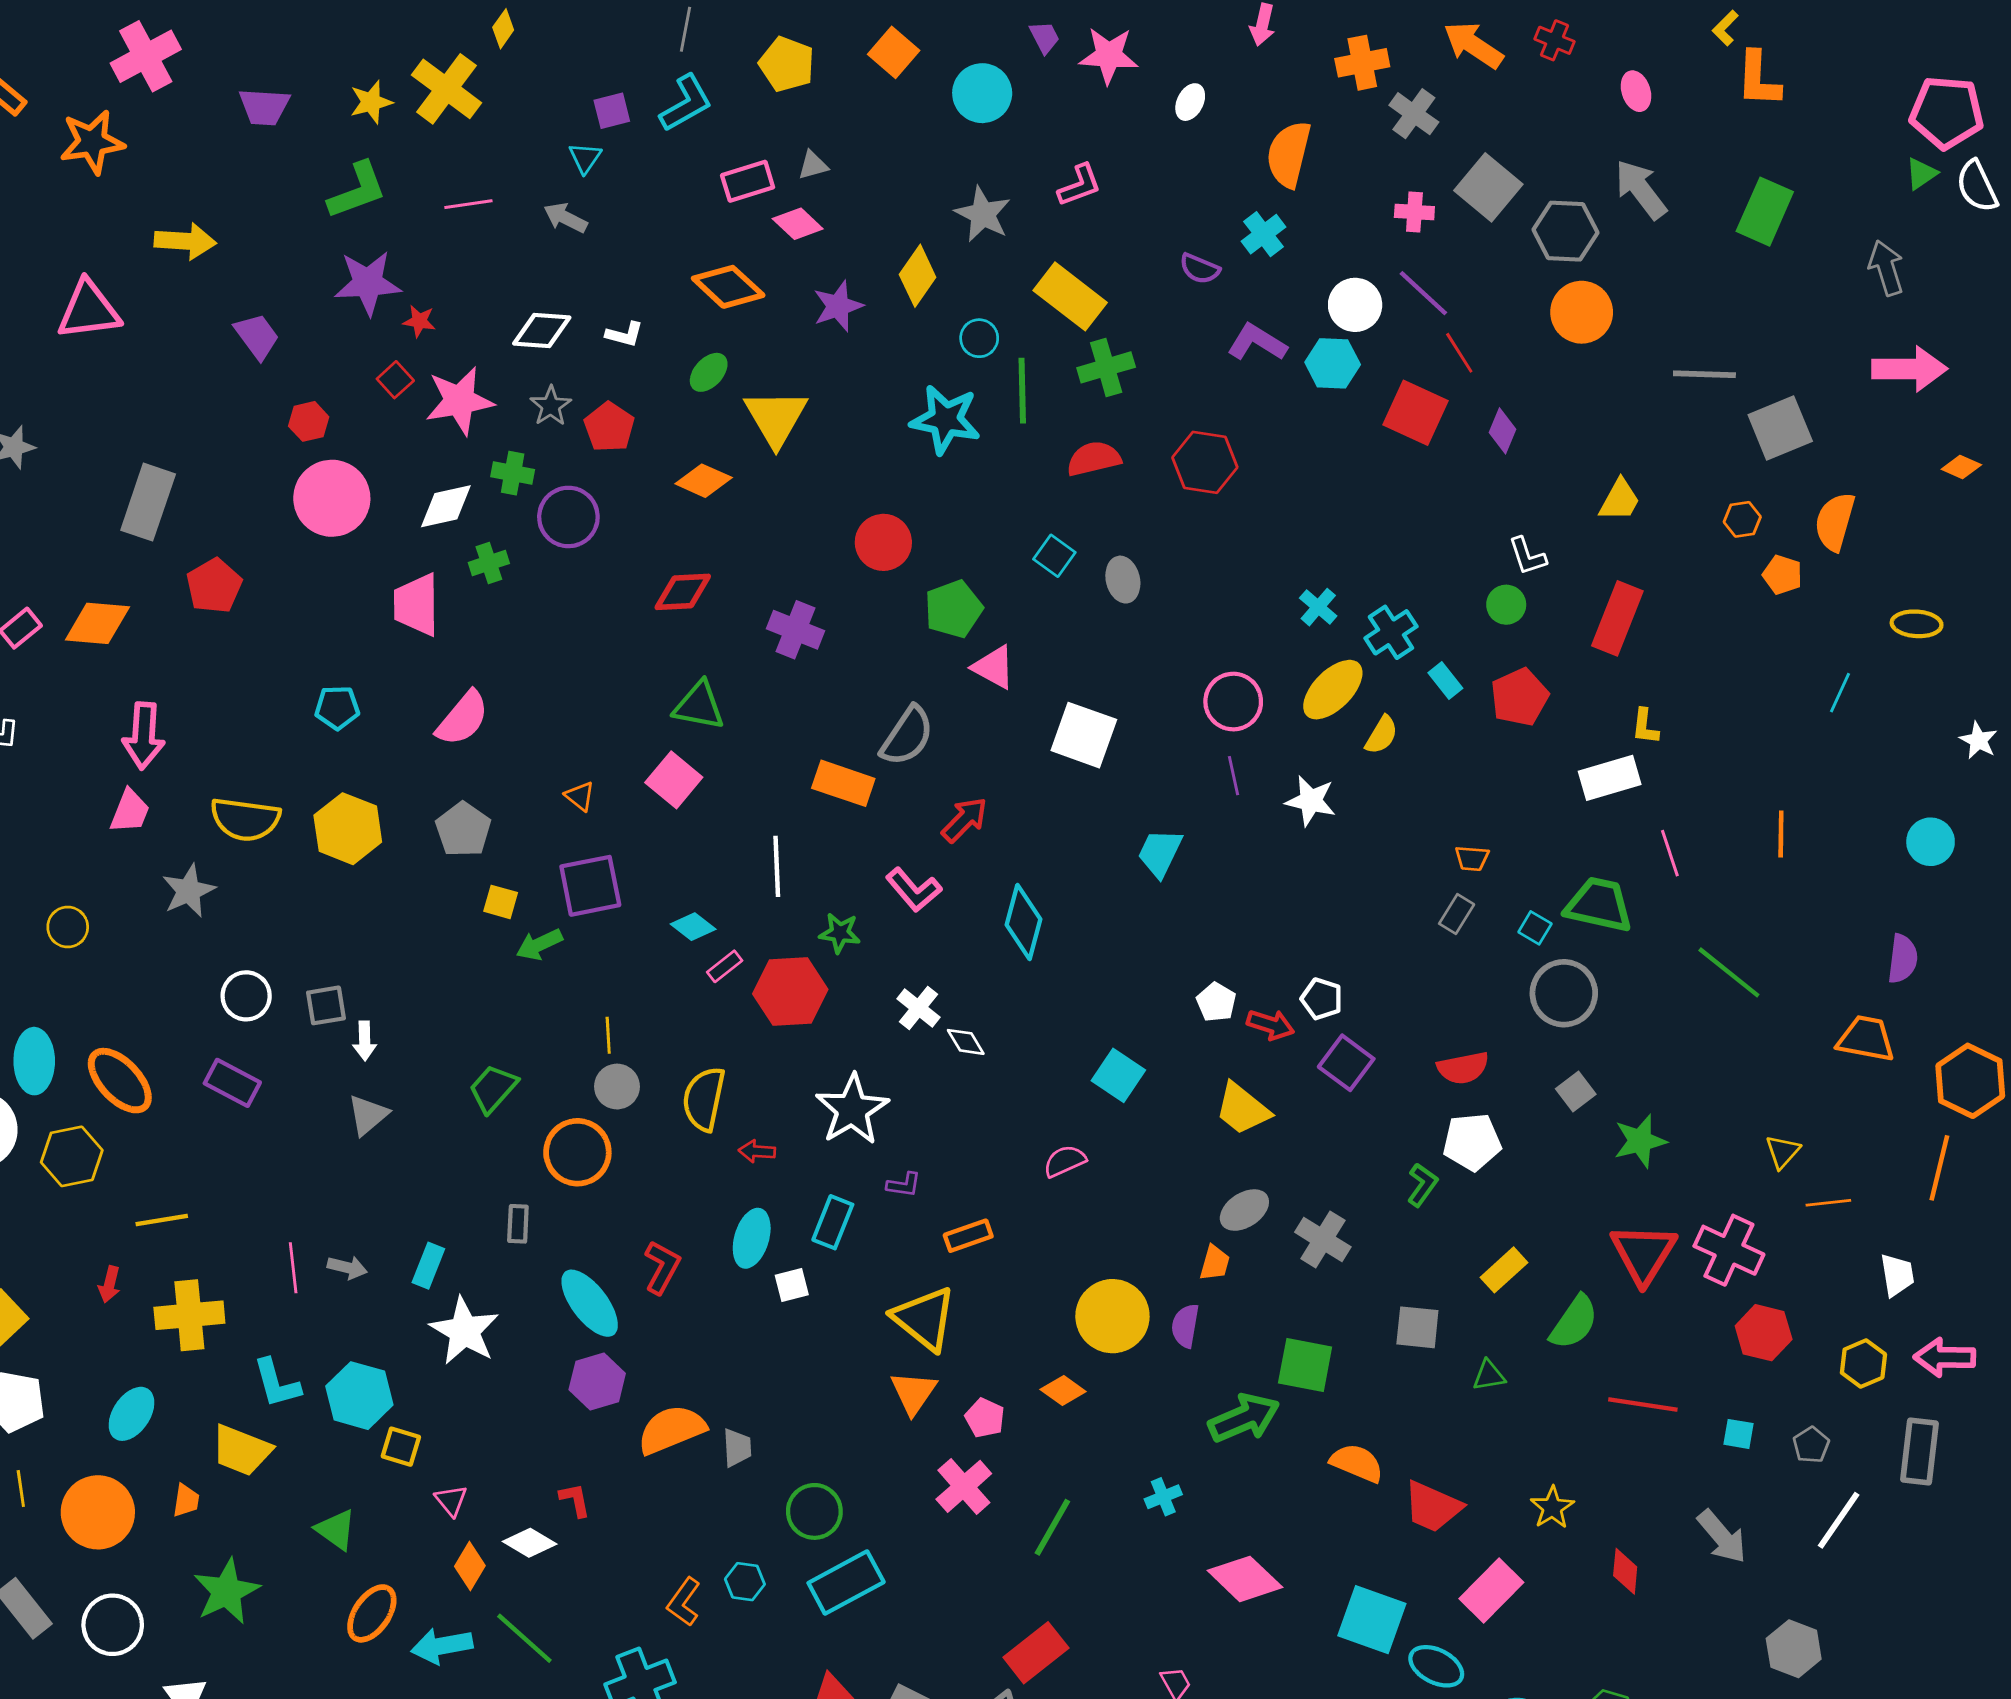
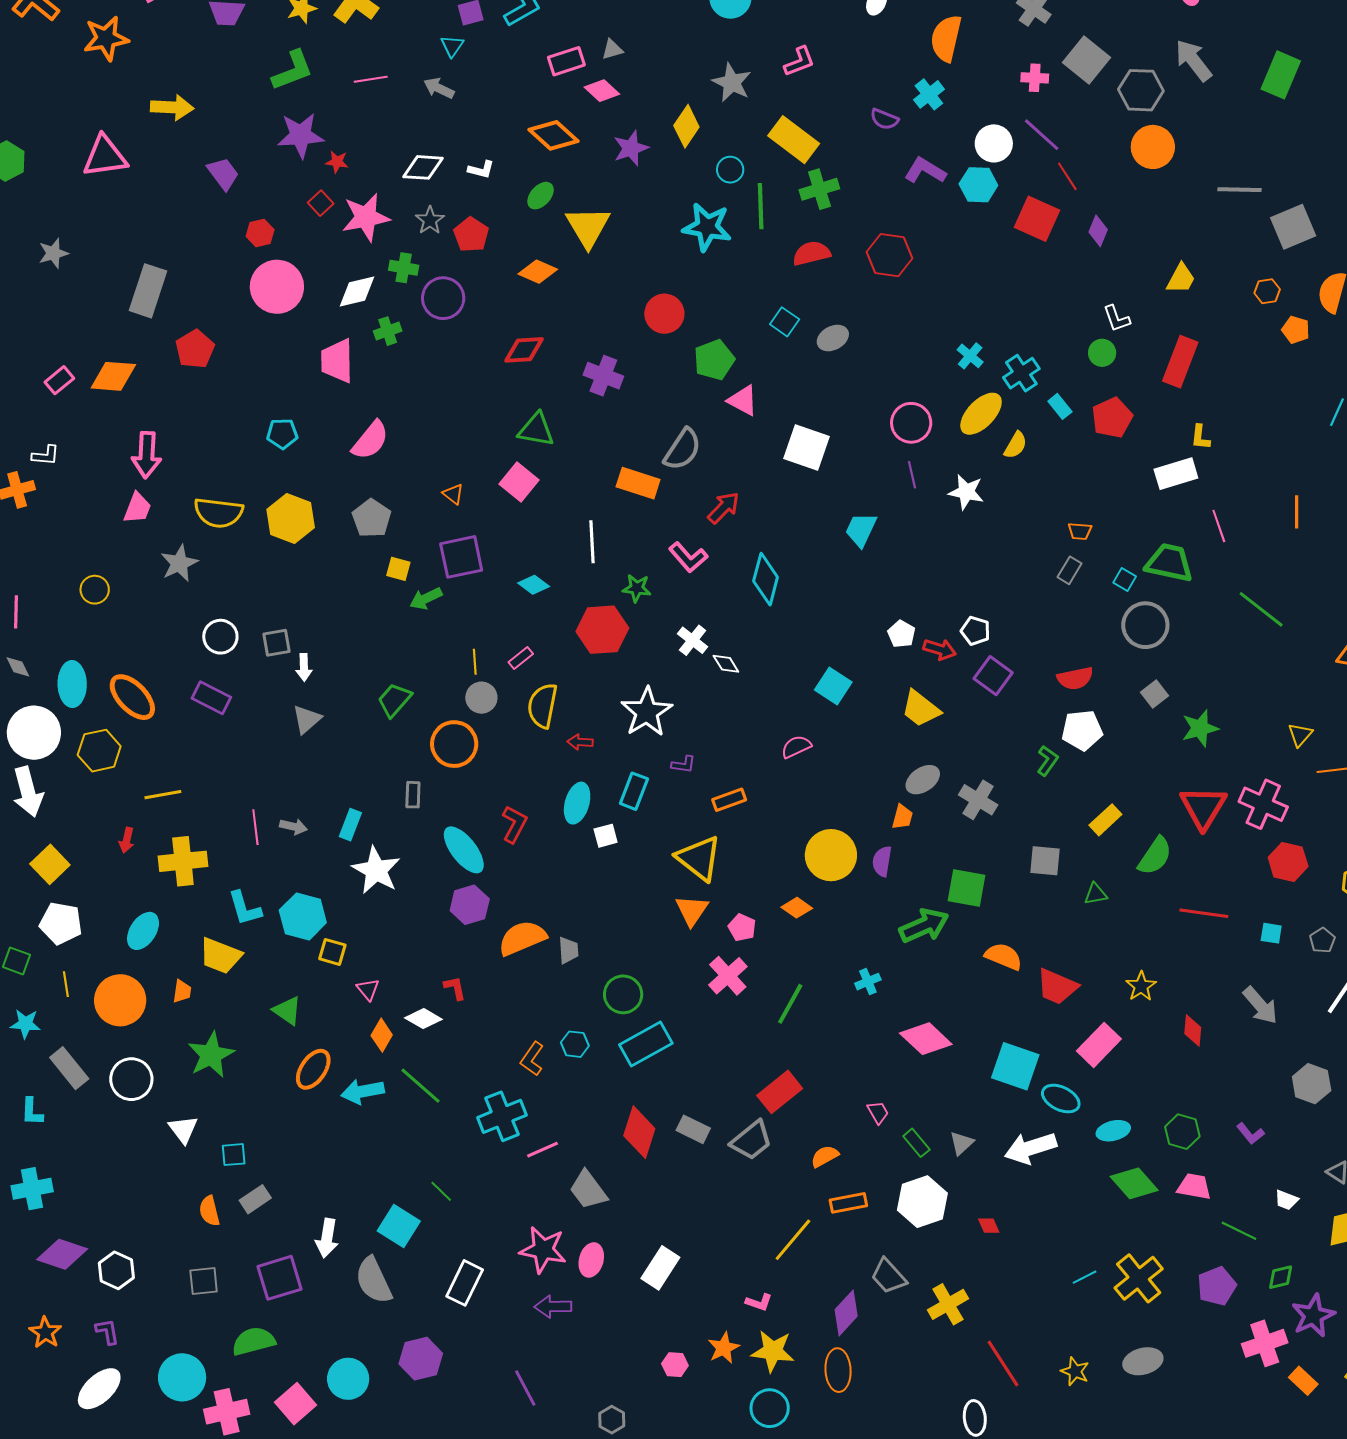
gray ellipse: (1123, 580) -> (833, 338), turned 76
pink rectangle: (725, 966) -> (521, 658), moved

